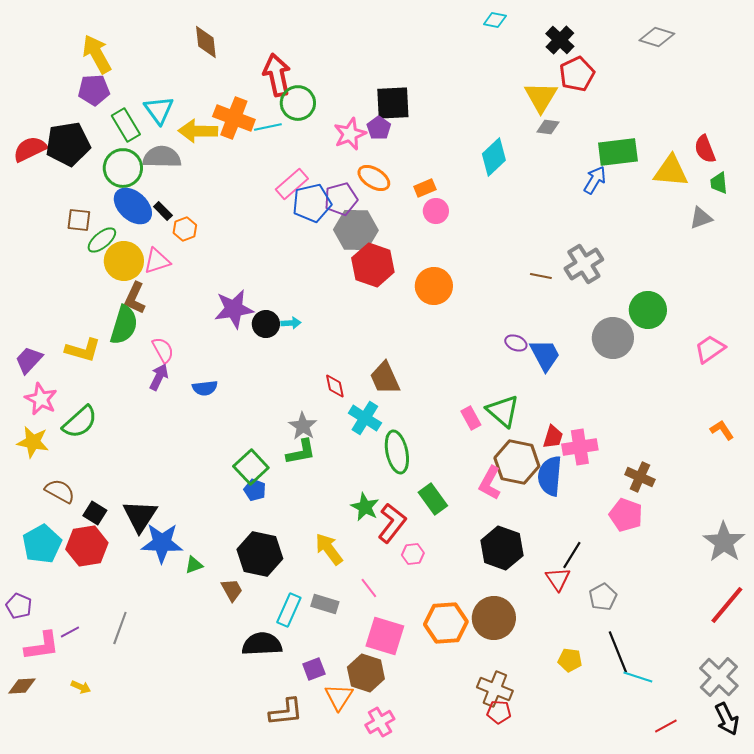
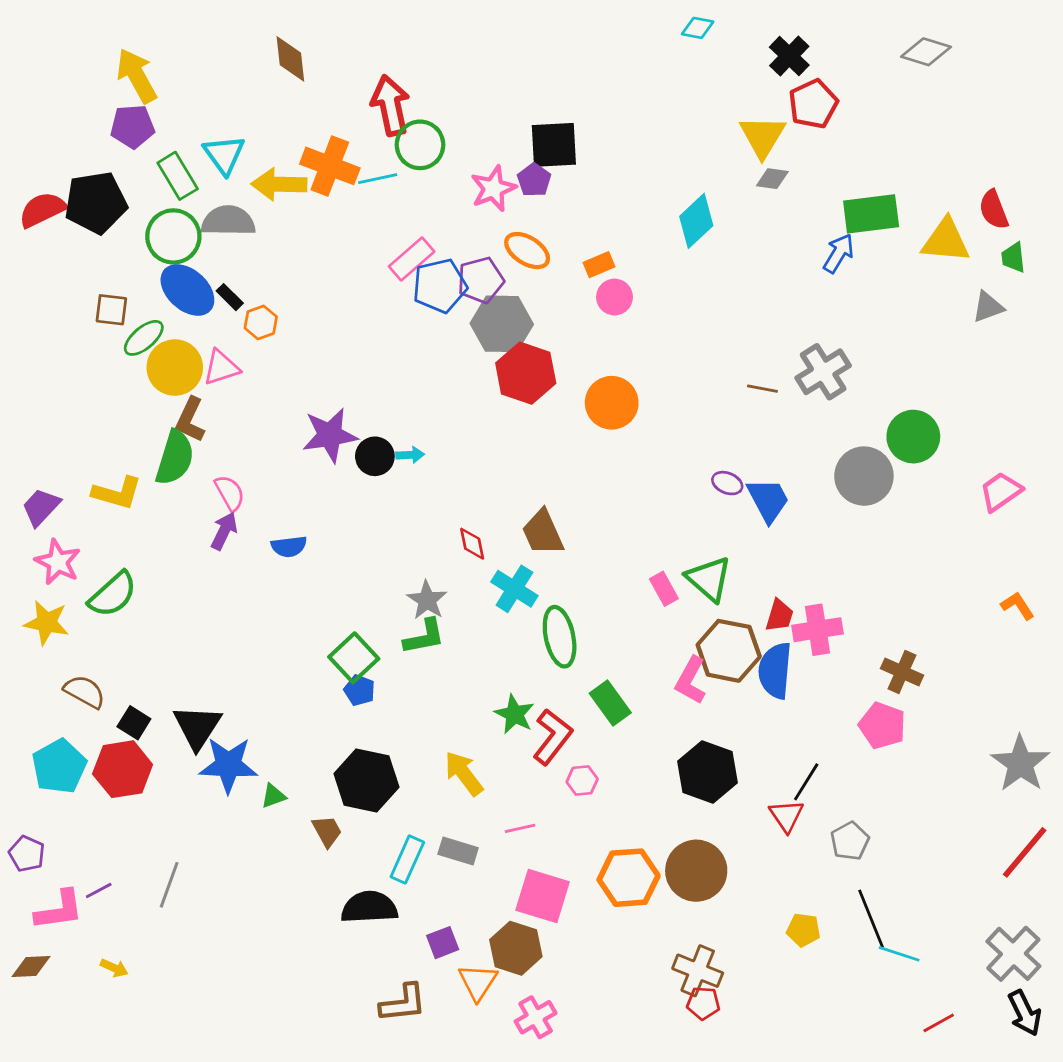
pink line: (369, 588) -> (520, 828), turned -65

